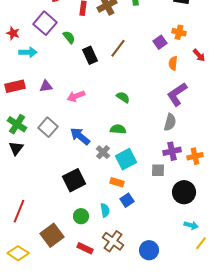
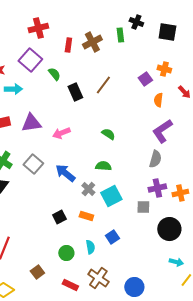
purple triangle: (46, 86) -> (31, 123), size x1.5
black square: (74, 180) -> (59, 217), size x0.6
orange rectangle: (117, 182) -> (86, 216), moved
brown square: (52, 235) -> (37, 272), size x0.6

